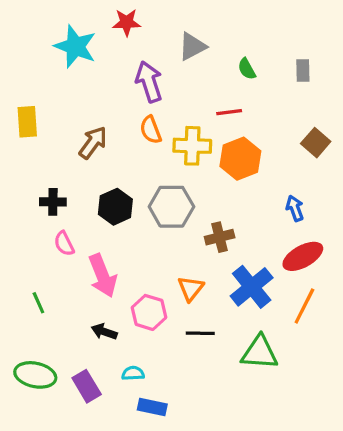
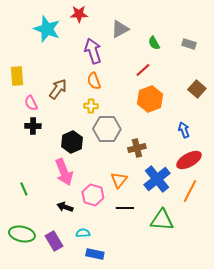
gray rectangle: (303, 70) -> (189, 44), turned -72
red line: (229, 112) -> (143, 70), turned -35
yellow cross: (192, 146) -> (91, 106), moved, size x0.6
black hexagon: (115, 207) -> (72, 142), moved
pink semicircle: (64, 244) -> (31, 103), moved

